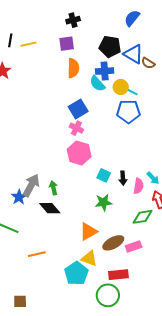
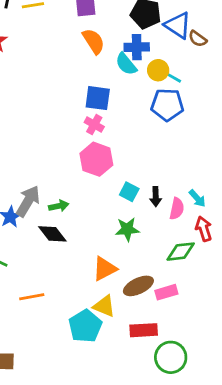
orange semicircle: (73, 68) -> (94, 41), turned -36
blue square: (78, 109) -> (98, 98), turned 36
green arrow: (53, 188) -> (59, 206), turned 88
green circle: (108, 295) -> (171, 357), moved

